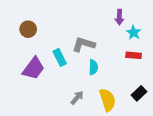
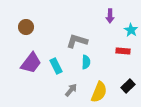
cyan star: (134, 32) -> (131, 30), moved
cyan rectangle: (60, 57) -> (56, 66), moved
yellow semicircle: (107, 100) -> (99, 92), turned 40

